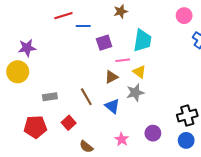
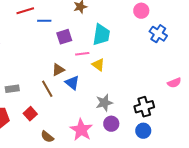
brown triangle: (111, 77) -> (58, 70), moved
gray star: (135, 93) -> (104, 103), moved
blue triangle: (112, 106) -> (72, 83), moved
pink star: (122, 139) -> (81, 130), size x1.6

